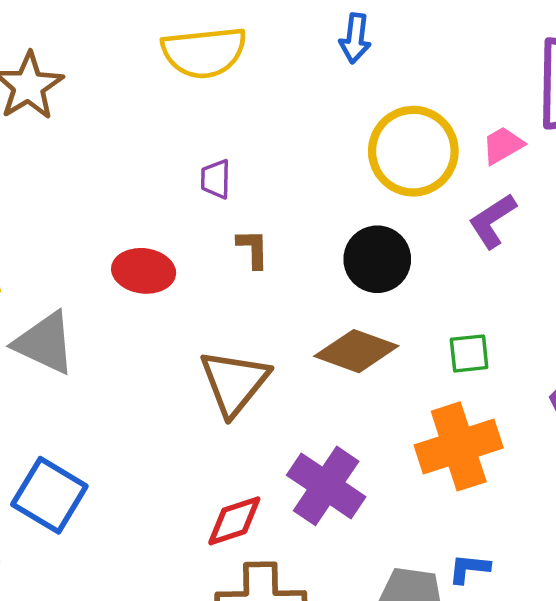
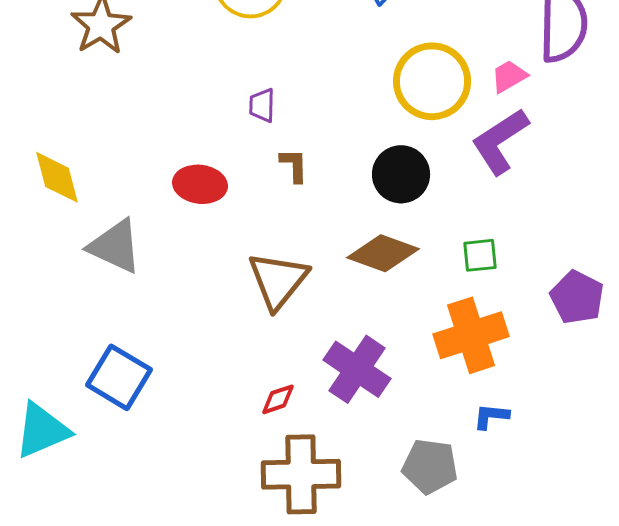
purple L-shape: (492, 221) -> (500, 141), size x1.4
red diamond: (234, 521) -> (278, 399), size x0.7
blue L-shape: (469, 569) -> (491, 416), moved

